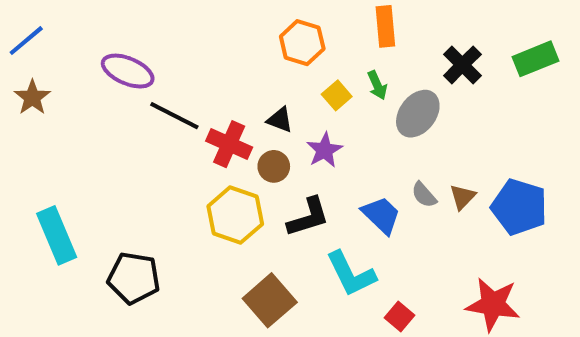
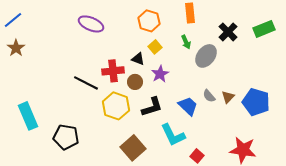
purple ellipse: (128, 71) -> (91, 24), moved
yellow square: (337, 95) -> (155, 47), moved
black line: (174, 116) -> (86, 83), moved
red cross: (229, 144) -> (113, 71), turned -30

